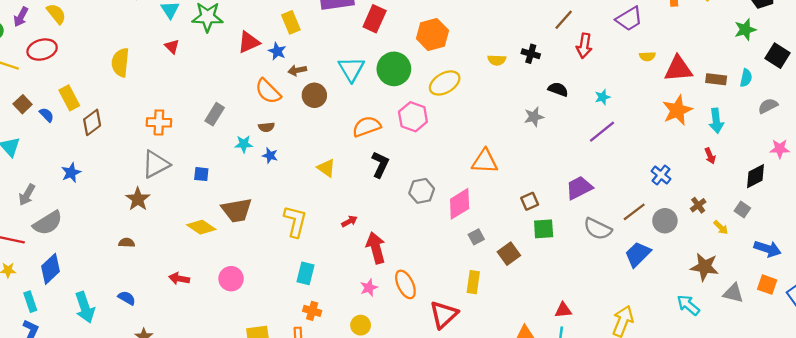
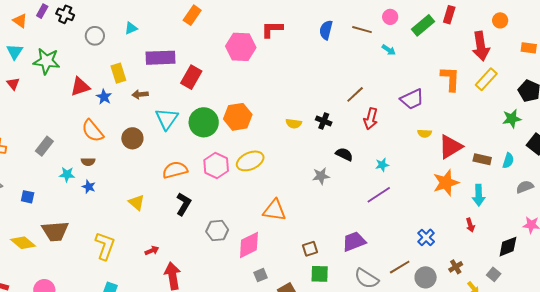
orange hexagon: (432, 35) -> (238, 117), moved
red triangle: (678, 69) -> (450, 147), turned -32
brown arrow: (297, 70) -> (140, 94), moved
yellow ellipse: (445, 83) -> (250, 161), moved

